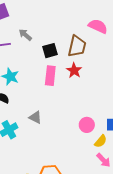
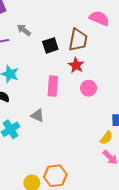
pink rectangle: (50, 76) -> (53, 86), moved
pink circle: (87, 125) -> (88, 88), moved

